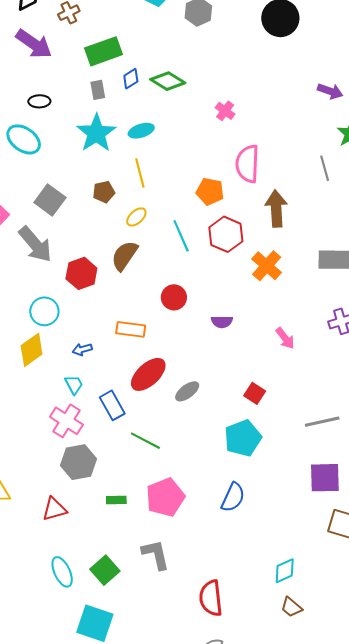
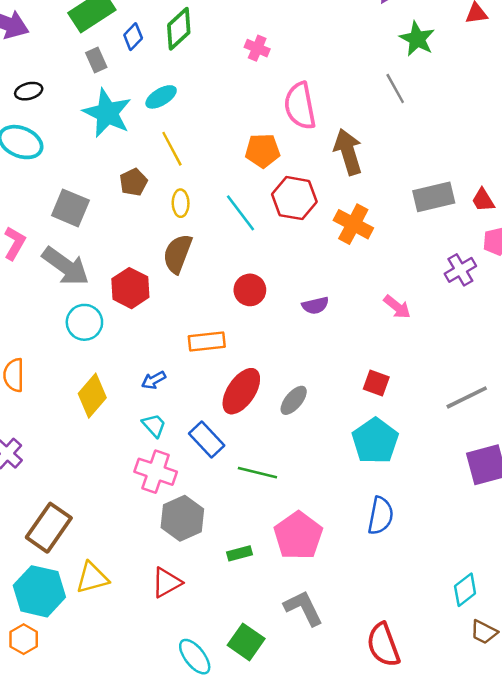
green diamond: (168, 81) -> (179, 29), turned -60
yellow ellipse: (136, 217) -> (181, 203), turned -35
cyan circle: (44, 311) -> (84, 322), moved

